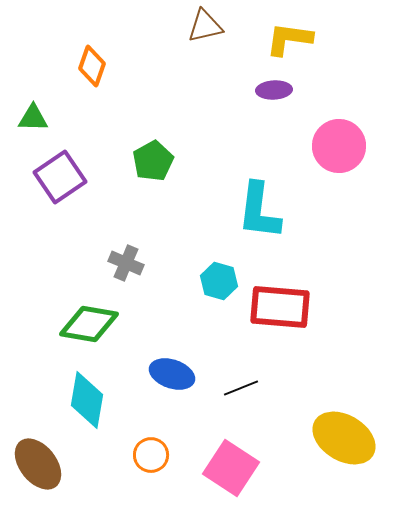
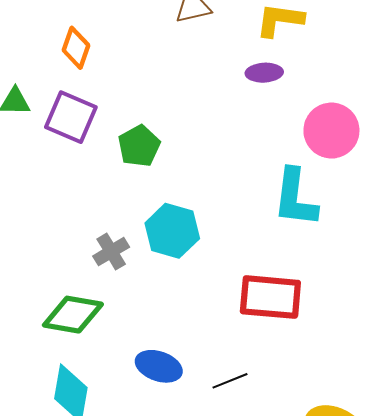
purple square: (60, 177) -> (71, 117), moved, turned -33
cyan L-shape: (259, 211) -> (295, 198), moved
gray cross: (126, 263) -> (111, 252), turned 36
cyan hexagon: (219, 281) -> (172, 231), moved, size x1.4

